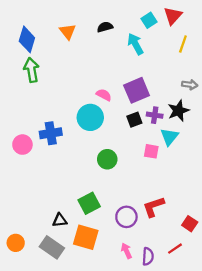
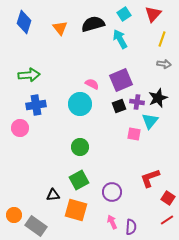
cyan square: (149, 20) -> (124, 14), moved
black semicircle: (105, 27) -> (93, 24), size x1.6
blue diamond: (27, 39) -> (24, 22), moved
green arrow: (31, 70) -> (29, 75), moved, turned 95
gray arrow: (190, 85) -> (164, 64), moved
blue cross: (51, 133) -> (36, 105), moved
green circle: (107, 159) -> (80, 147), moved
red L-shape: (154, 207) -> (150, 178), moved
gray rectangle: (52, 247) -> (36, 226), moved
red line: (175, 249) -> (167, 220), moved

